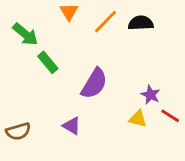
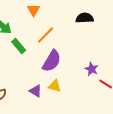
orange line: (106, 22) -> (46, 35), moved
yellow triangle: (138, 119) -> (55, 86), moved

